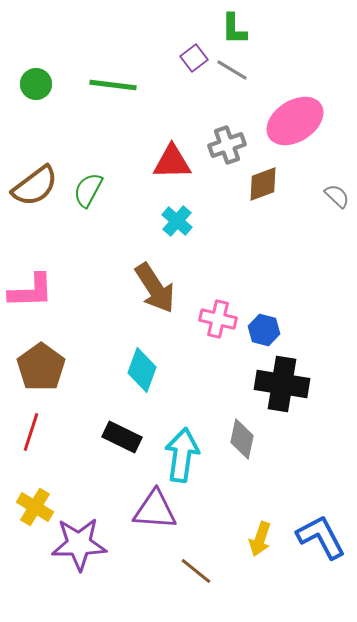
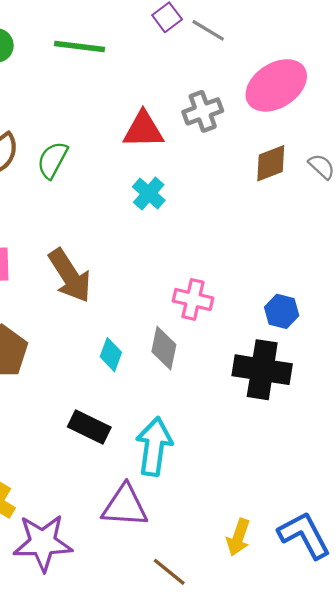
brown diamond: (263, 184) -> (271, 163), moved
brown arrow: (155, 288) -> (70, 276), moved
blue hexagon: (264, 330) -> (282, 311), moved
cyan diamond: (142, 370) -> (111, 355), size x0.7
gray diamond: (242, 439) -> (164, 348), moved

